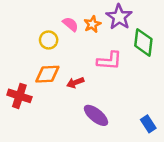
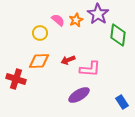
pink L-shape: (109, 61) -> (90, 69), moved
red arrow: (75, 83) -> (68, 60), moved
purple ellipse: (96, 115) -> (79, 95), turned -70

